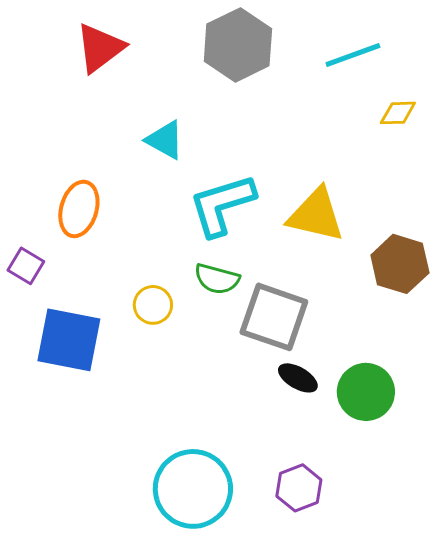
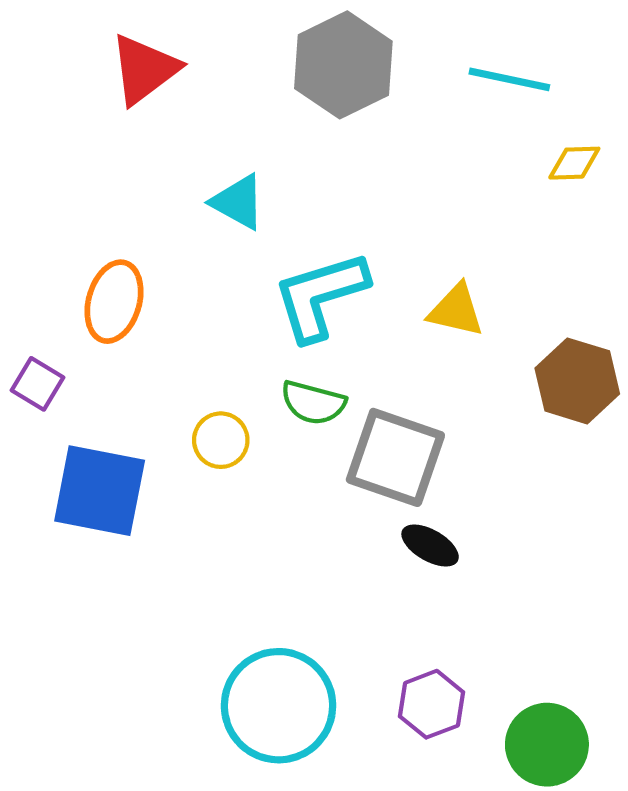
cyan line: (353, 55) -> (509, 79), turned 32
yellow triangle: (316, 215) -> (456, 310), size x0.7
green circle: (366, 392) -> (547, 745), moved

